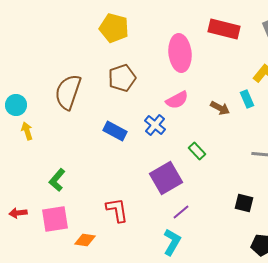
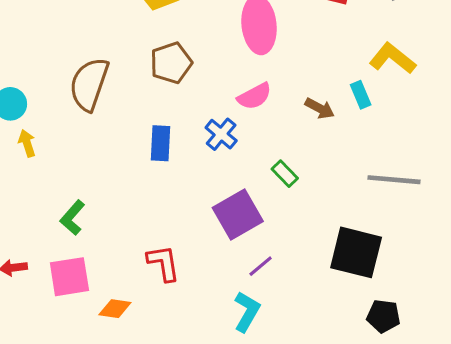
blue rectangle: (115, 131) -> (160, 143), turned 65
black square: (244, 203) -> (356, 252), size x1.8

